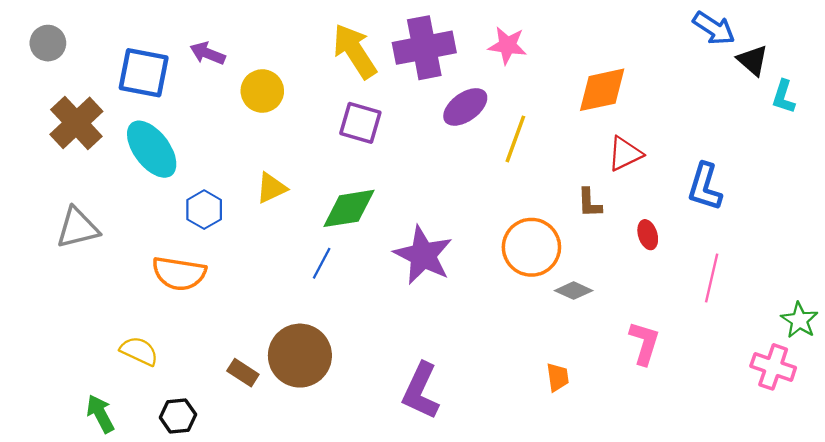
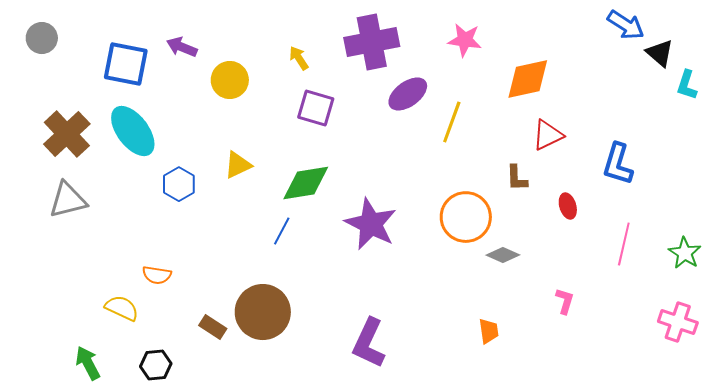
pink star: (507, 45) -> (465, 40), moved
yellow arrow: (355, 51) -> (299, 58), moved, size x0.5
brown cross: (76, 123) -> (67, 134), moved
orange semicircle: (179, 273) -> (157, 275), moved, size x0.6
green star: (799, 320) -> (685, 253), moved
pink L-shape: (644, 343) -> (565, 301), size x0.7

